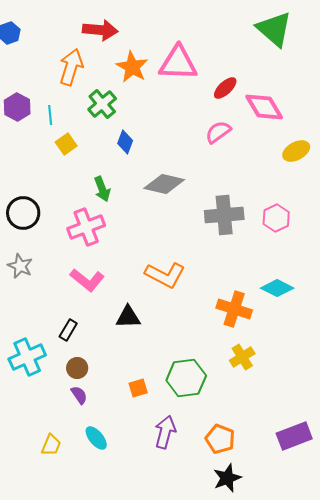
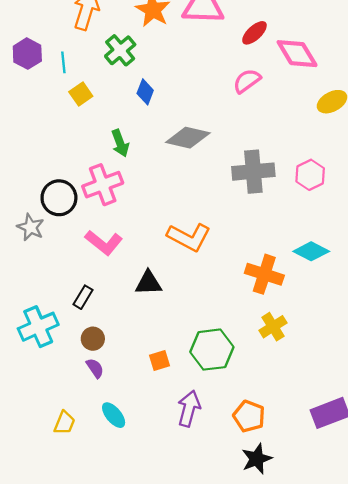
black circle: (23, 213) -> (59, 198), moved

